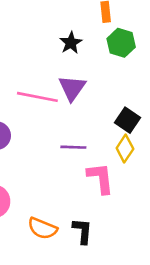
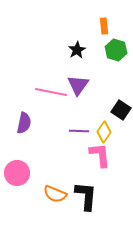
yellow diamond: (125, 148) -> (104, 132), moved
black L-shape: (82, 231) -> (86, 196), size x1.4

